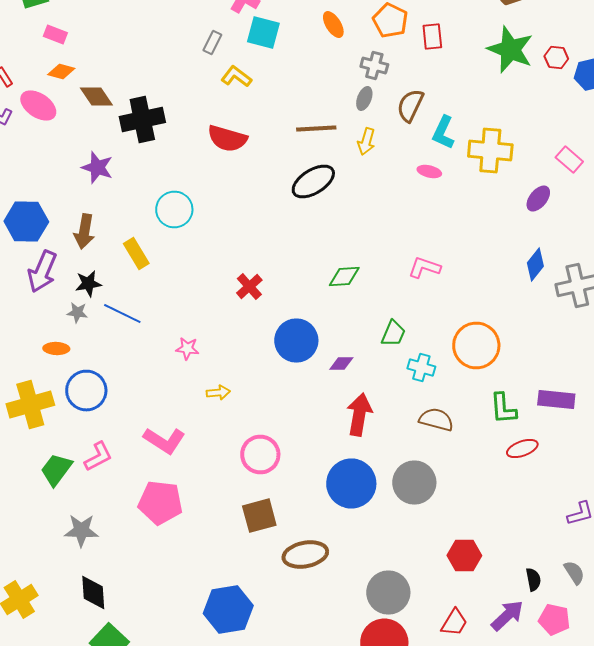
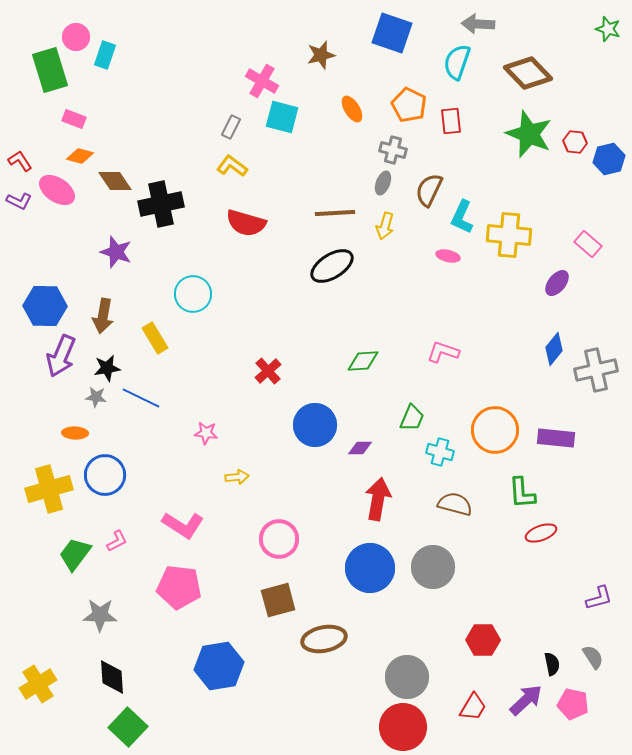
yellow L-shape: (236, 76) -> (232, 166), moved
purple rectangle: (556, 400) -> (556, 438), moved
pink L-shape: (98, 456) -> (117, 541), size x0.7
blue hexagon: (228, 610) -> (219, 666), moved

